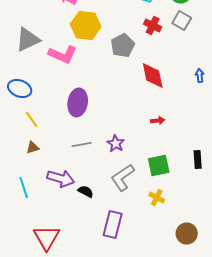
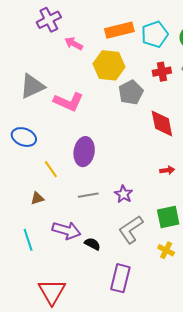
yellow hexagon: (86, 26) -> (109, 65), moved
red cross: (153, 26) -> (162, 72), turned -36
yellow line: (32, 120) -> (51, 169), moved

